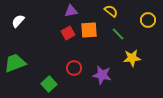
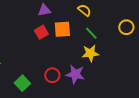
yellow circle: (148, 20) -> (126, 27), moved
yellow star: (132, 58) -> (90, 53), moved
red circle: (74, 68) -> (52, 75), moved

